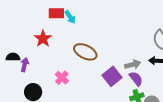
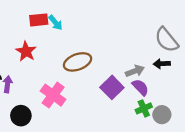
brown ellipse: (85, 52) -> (78, 62), turned -40
pink cross: (62, 78) -> (53, 95), size x1.5

